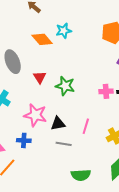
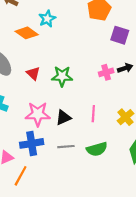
blue cross: (24, 140) -> (32, 143), size x1.5
gray line: (64, 144) -> (66, 147), moved
green semicircle: (81, 175) -> (97, 149), moved

